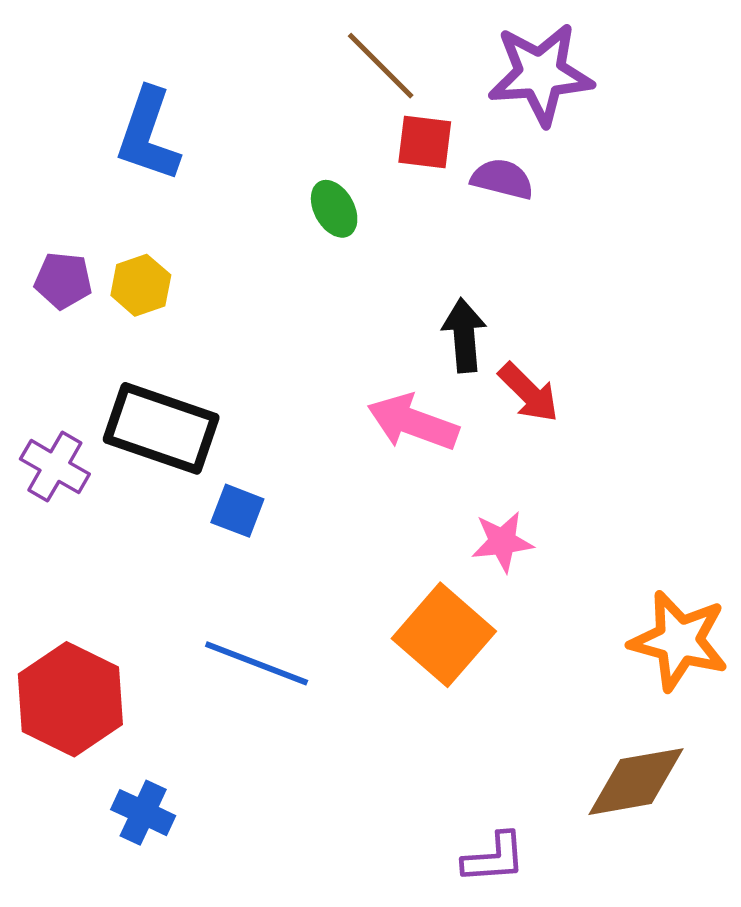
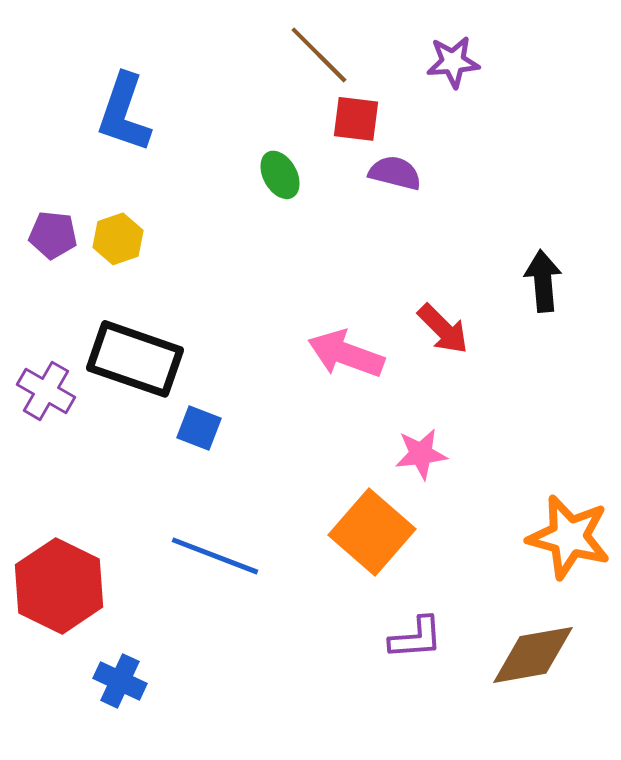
purple star: (541, 74) -> (453, 62), size x0.6
purple semicircle: (502, 179) -> (395, 173), moved
black arrow: (464, 335) -> (543, 281), moved
purple L-shape: (494, 858) -> (416, 638), moved

